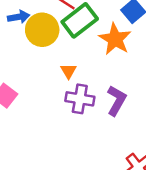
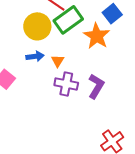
blue arrow: (19, 17) -> (35, 56), moved

